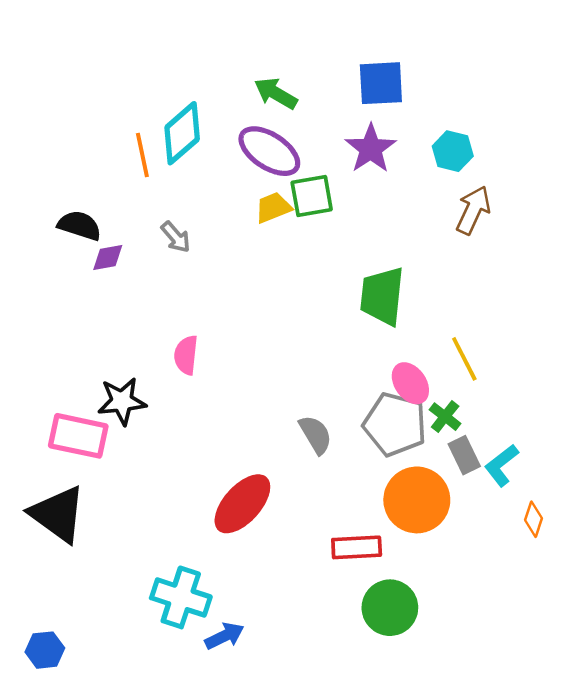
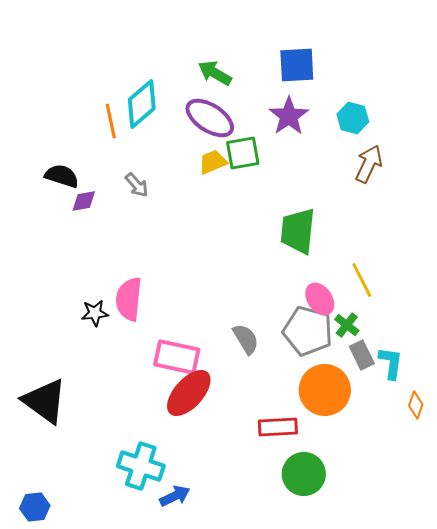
pink semicircle: (186, 355) -> (129, 299), moved, size x1.4
black star: (122, 401) -> (95, 313), size x0.7
pink rectangle: (78, 436) -> (177, 357), moved
cyan L-shape: (501, 465) -> (391, 363), turned 136

